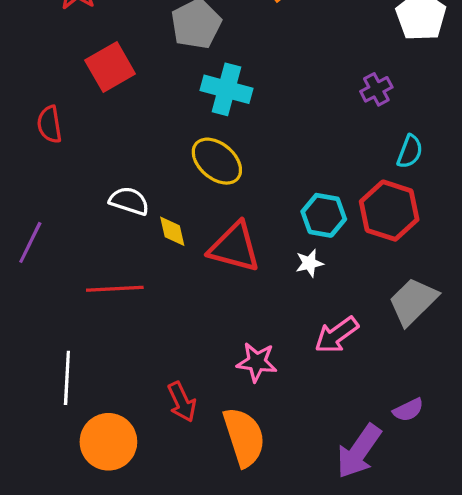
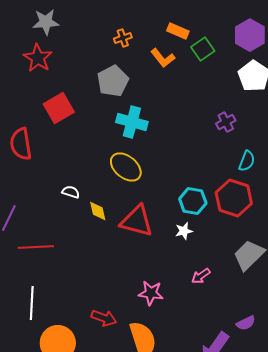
red semicircle: (49, 124) -> (21, 144), size x1.4
white semicircle: (129, 201) -> (71, 192), size x0.7
red line: (115, 289) -> (36, 247), moved
pink arrow: (336, 335) -> (201, 276), size x0.7
red arrow: (182, 402) -> (104, 318), turned -45

